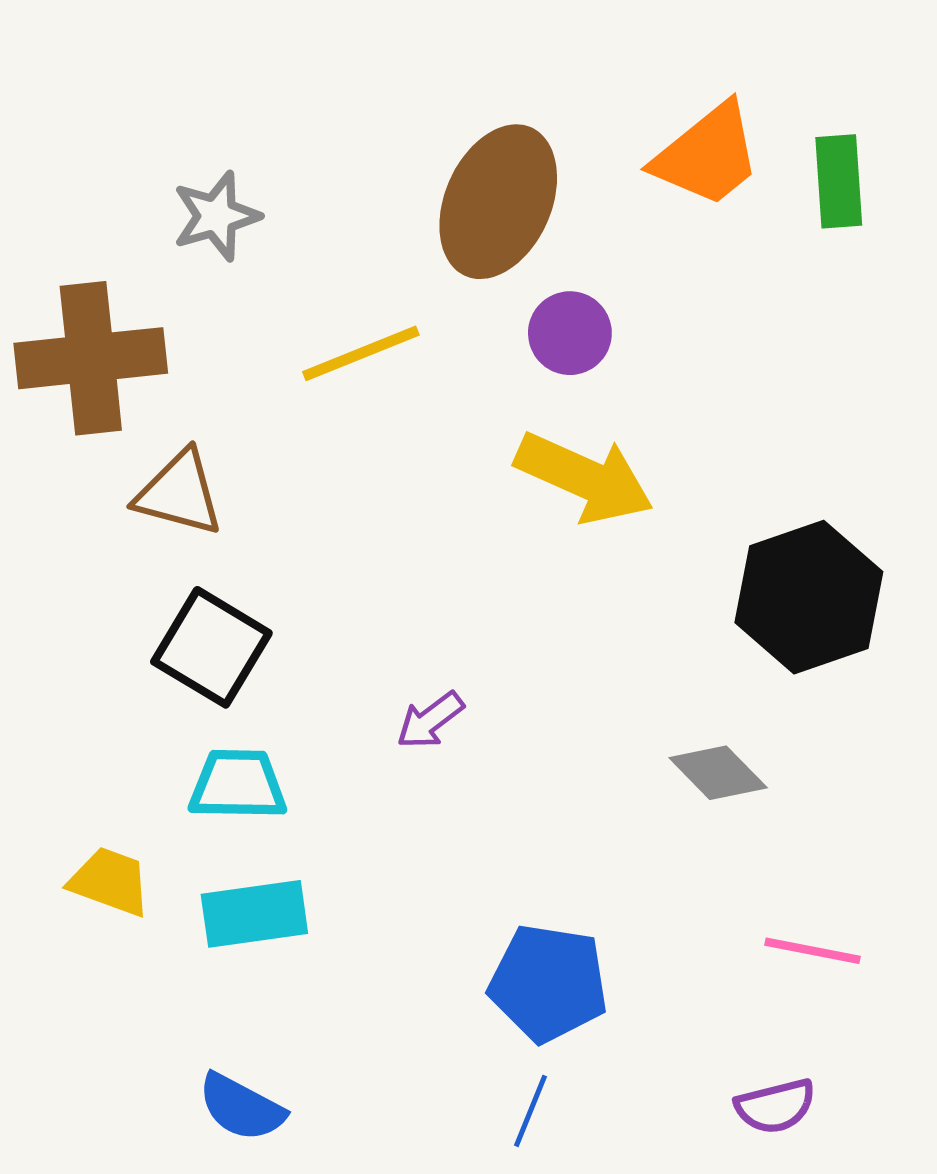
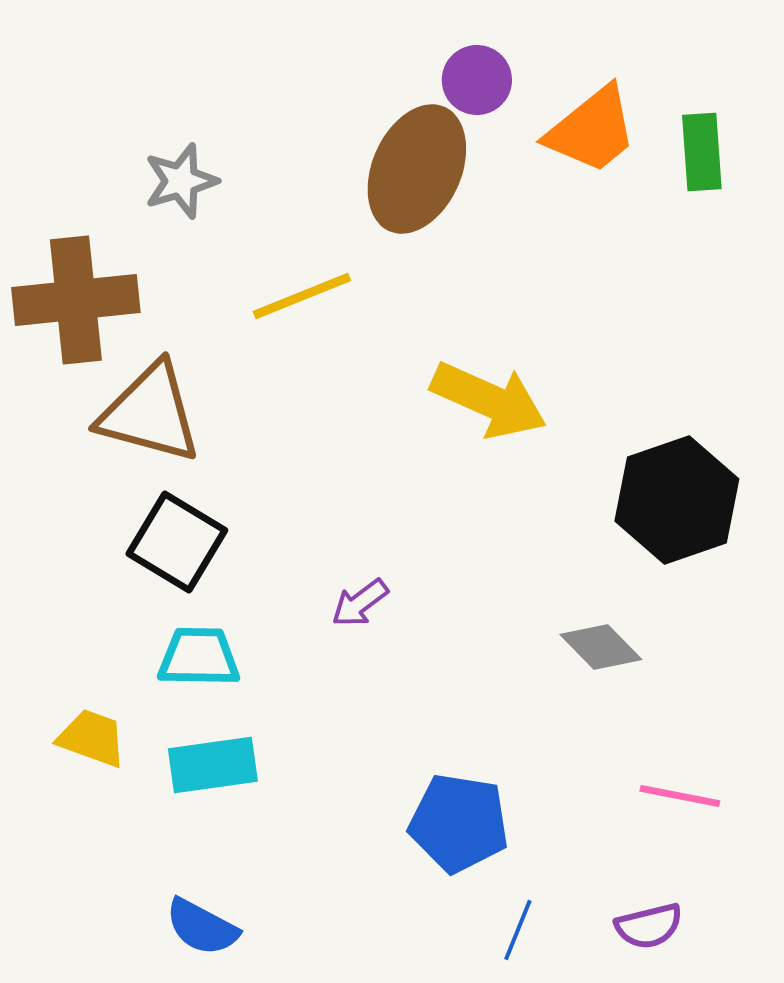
purple circle: (570, 333) -> (477, 80), moved
brown triangle: (179, 493) -> (150, 413), size x1.4
blue line: (530, 1111) -> (518, 930), moved

